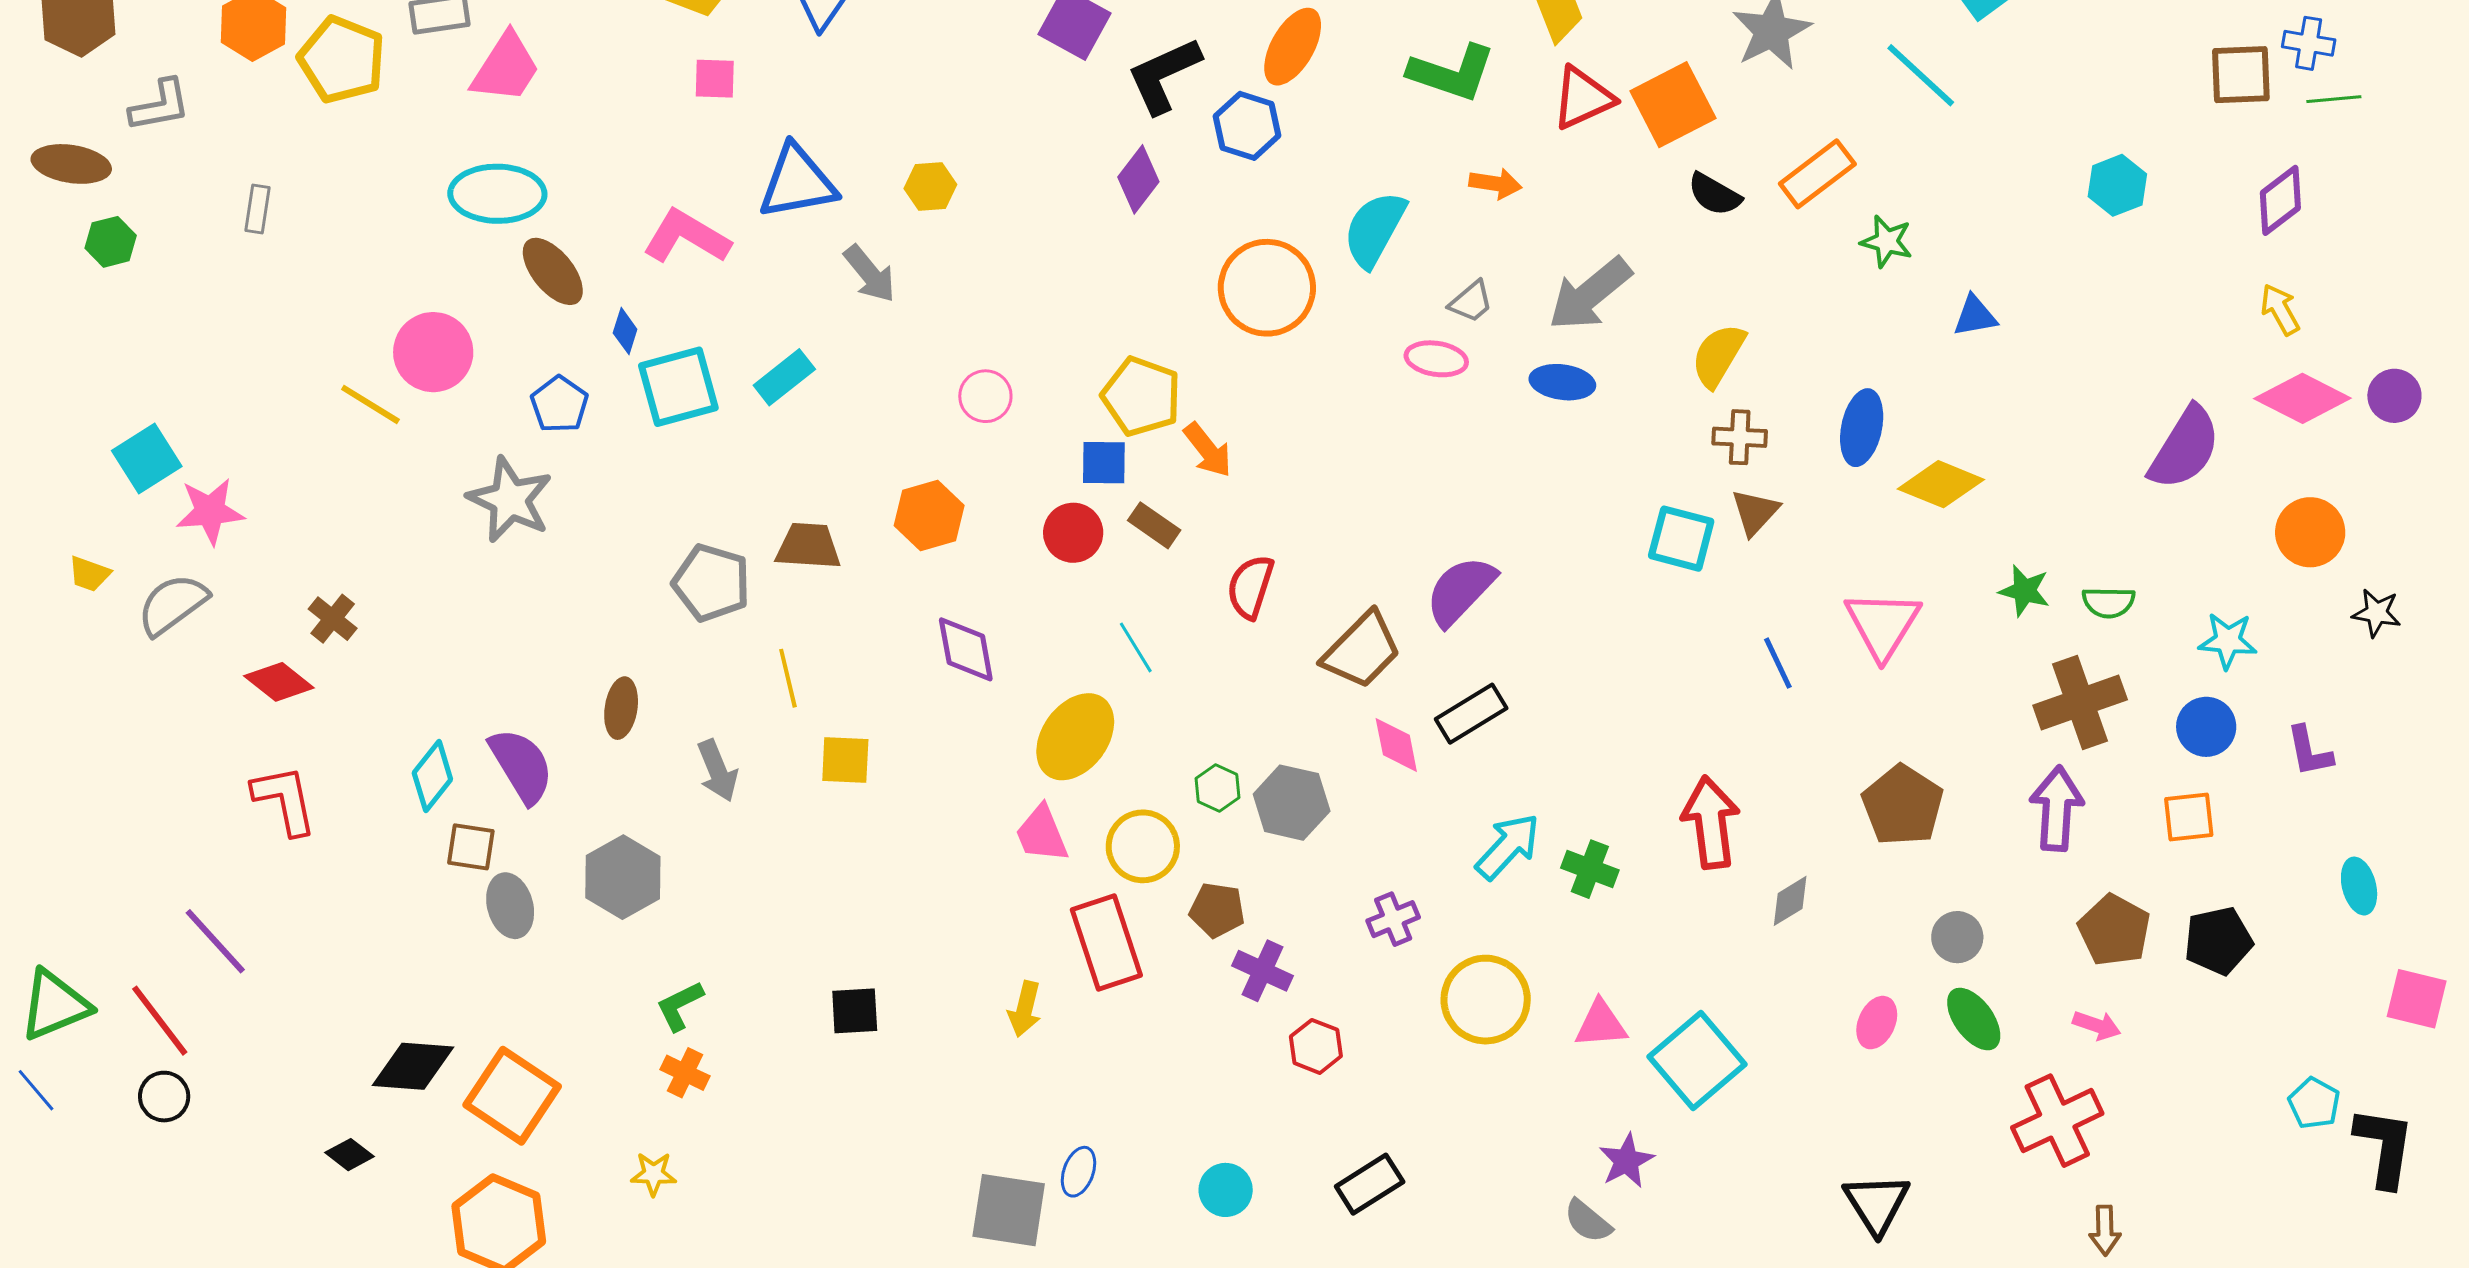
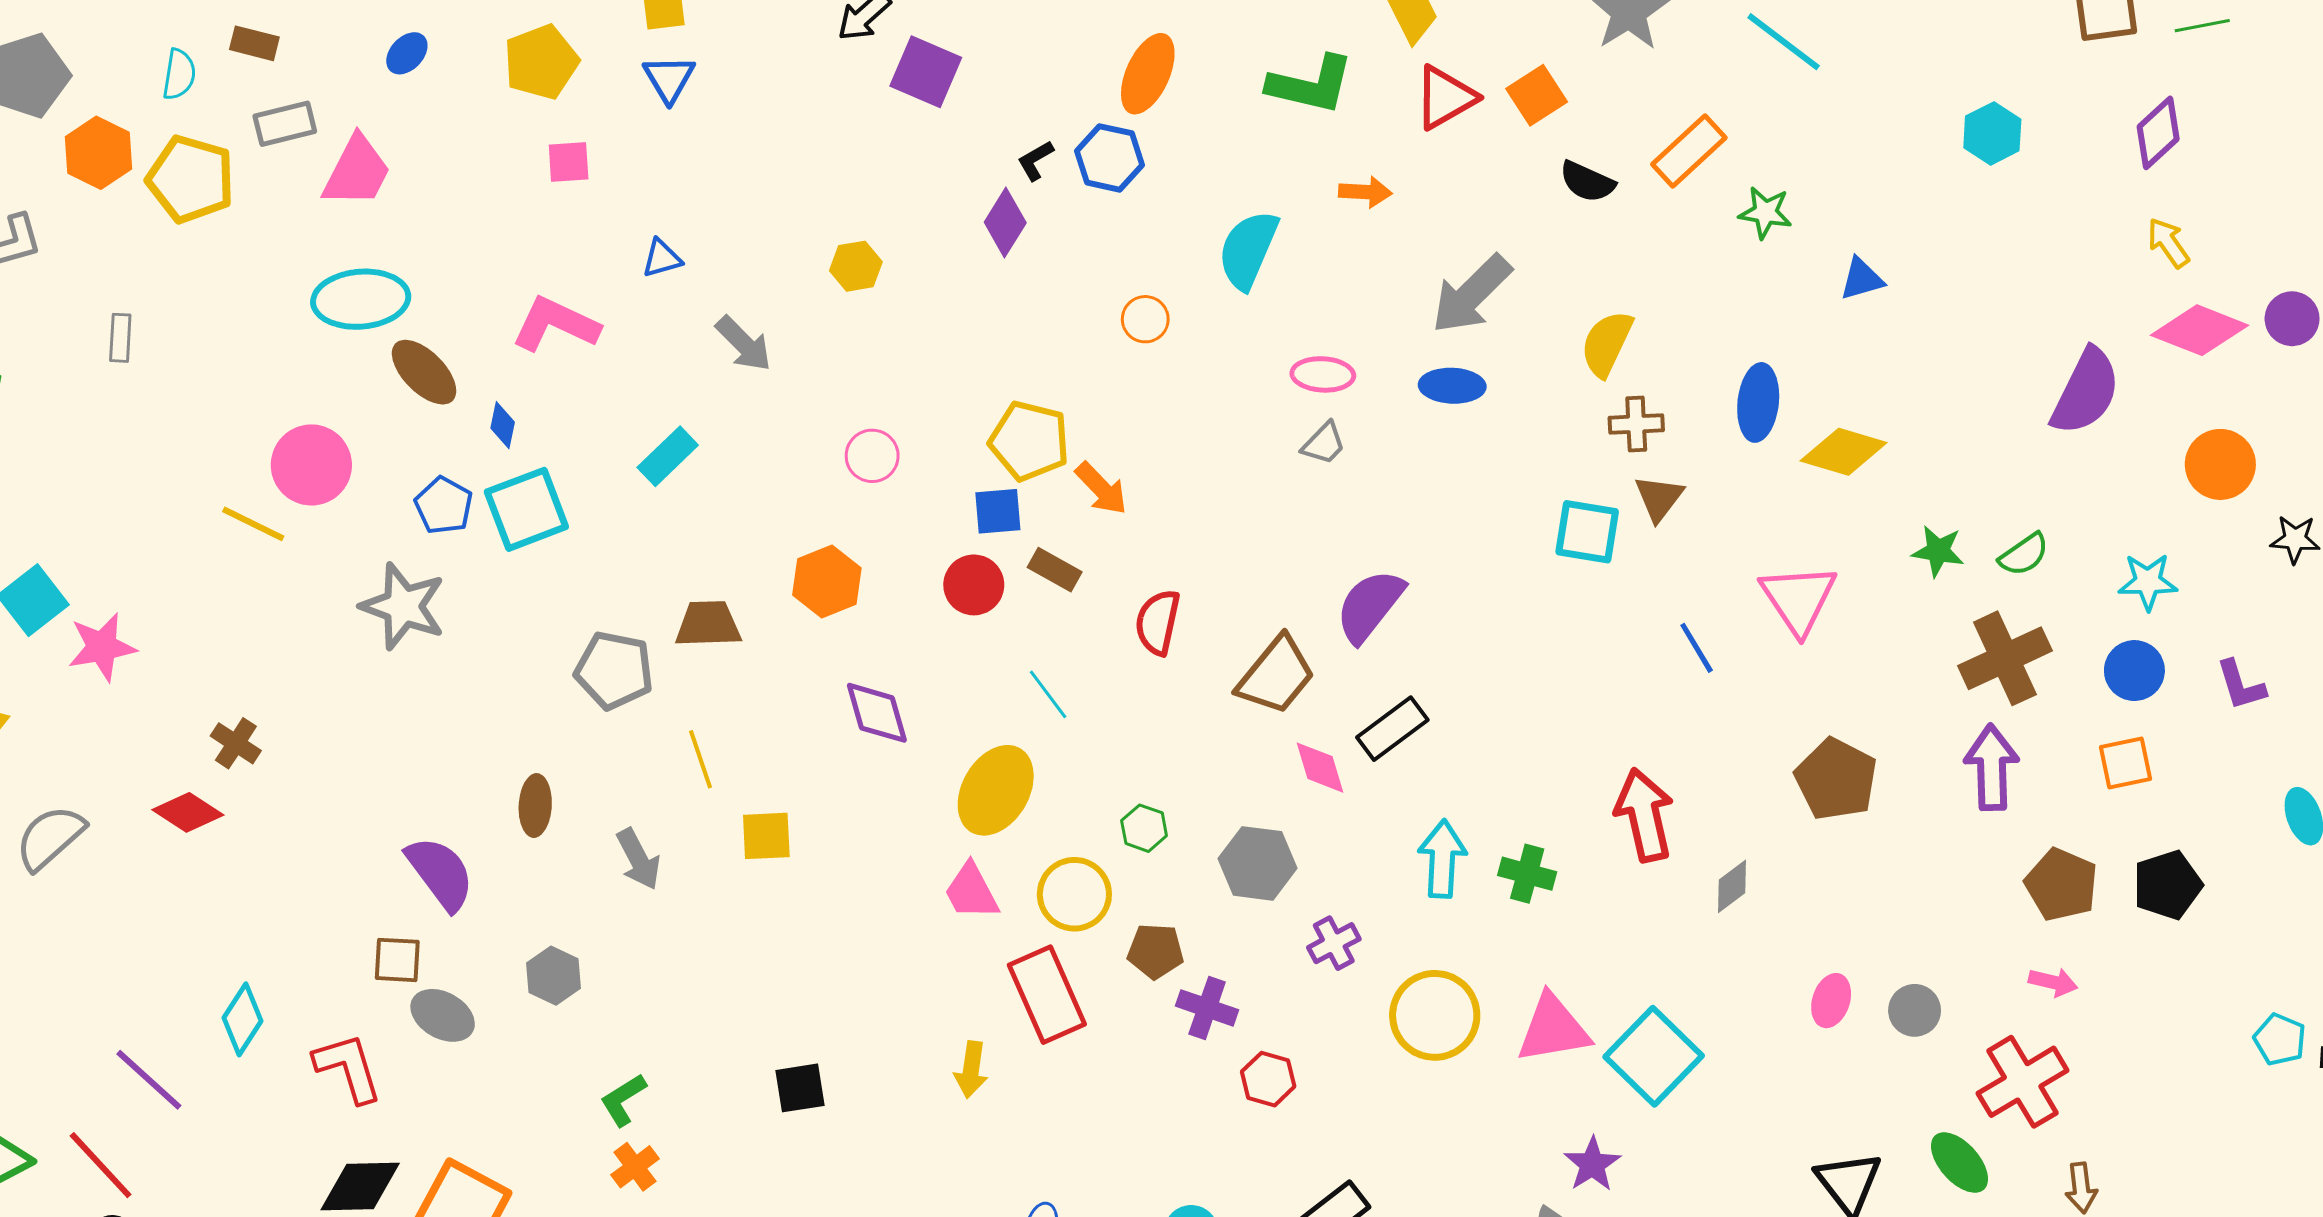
black L-shape: (1164, 75) -> (1035, 160), moved, size x0.5
orange square: (1673, 105) -> (1537, 95), size x0.7
blue triangle: (797, 182) -> (662, 258), size x0.5
yellow hexagon: (930, 186) -> (856, 266), moved
orange circle: (1267, 288) -> (1145, 319), size x0.5
gray trapezoid: (1471, 302) -> (1324, 444), moved
cyan square: (678, 387) -> (526, 509), moved
green semicircle: (2109, 602) -> (2024, 555), turned -30
gray semicircle: (173, 604) -> (50, 837), moved
cyan diamond: (432, 776) -> (243, 1019), moved
red L-shape: (285, 800) -> (348, 1068), moved
gray hexagon: (1292, 803) -> (1257, 863), moved
cyan arrow: (1508, 846) -> (1442, 859), turned -34
gray hexagon: (623, 877) -> (554, 976), size x0.7
gray ellipse: (510, 906) -> (443, 1015), turned -40
gray circle: (1957, 937) -> (1915, 1010), moved
green ellipse: (1974, 1019) -> (1960, 1163), moved
pink triangle: (1601, 1024) -> (1553, 1029), size x1.4
orange cross: (685, 1073) -> (635, 1167), turned 33

